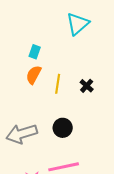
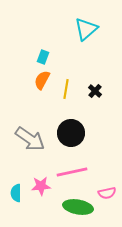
black circle: (63, 128) -> (71, 133), size x1.4
gray arrow: (22, 134) -> (30, 139), turned -128

